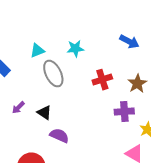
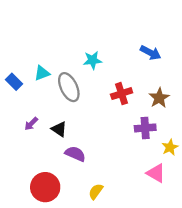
cyan triangle: (37, 51) -> (42, 73), moved

